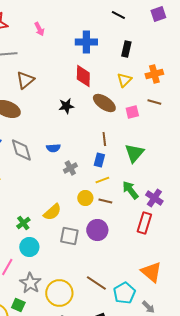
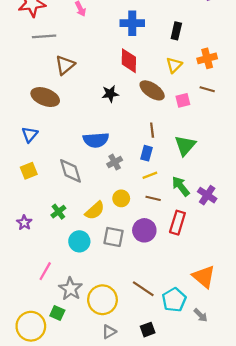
blue semicircle: (53, 148) -> (96, 140), size x1.6
gray diamond: (21, 150) -> (71, 171), moved
yellow circle: (85, 198) -> (121, 198), moved
green cross: (23, 223) -> (58, 212), moved
red rectangle: (144, 223) -> (177, 223), moved
cyan circle: (29, 247) -> (79, 241), moved

